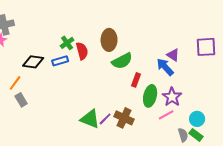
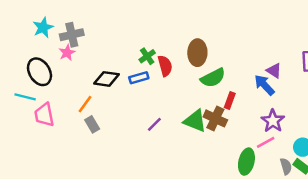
green ellipse: (150, 96) -> (246, 162), moved
brown cross: (124, 118) -> (215, 118), moved
green triangle: (90, 119) -> (195, 121), moved
purple line: (105, 119) -> (154, 124), moved

